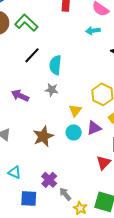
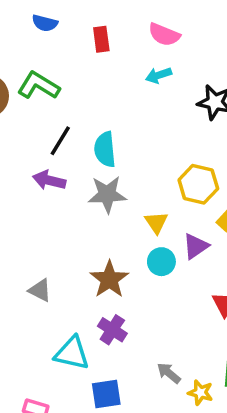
gray star: (52, 90) -> (107, 194), size x1.5
purple arrow: (20, 96) -> (49, 180), moved
cyan triangle: (15, 172) -> (72, 353), size x1.5
purple cross: (49, 180) -> (112, 330), moved

